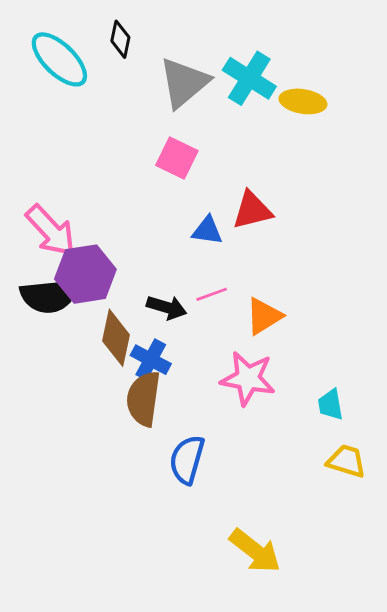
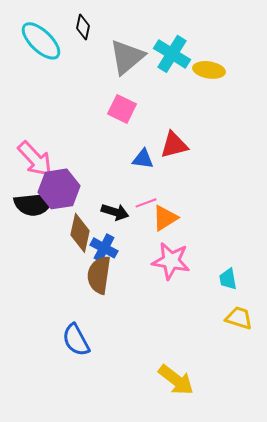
orange triangle: (264, 316) -> (165, 218), moved
blue semicircle: (187, 460) -> (76, 340), moved, turned -44

